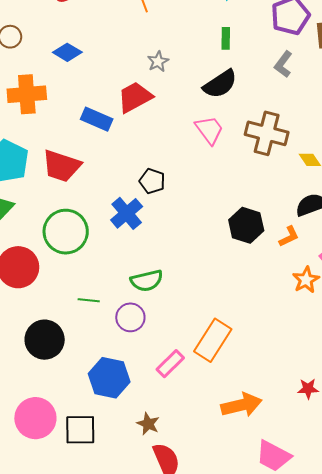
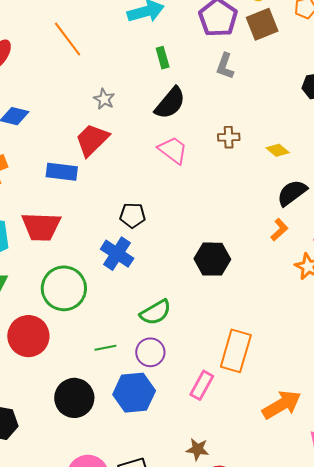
brown cross: (267, 133) -> (229, 137), size x0.5
black hexagon: (246, 225) -> (212, 259), moved
blue hexagon: (109, 378) -> (134, 393), moved

